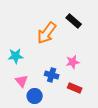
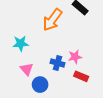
pink star: (73, 62) -> (75, 57), moved

